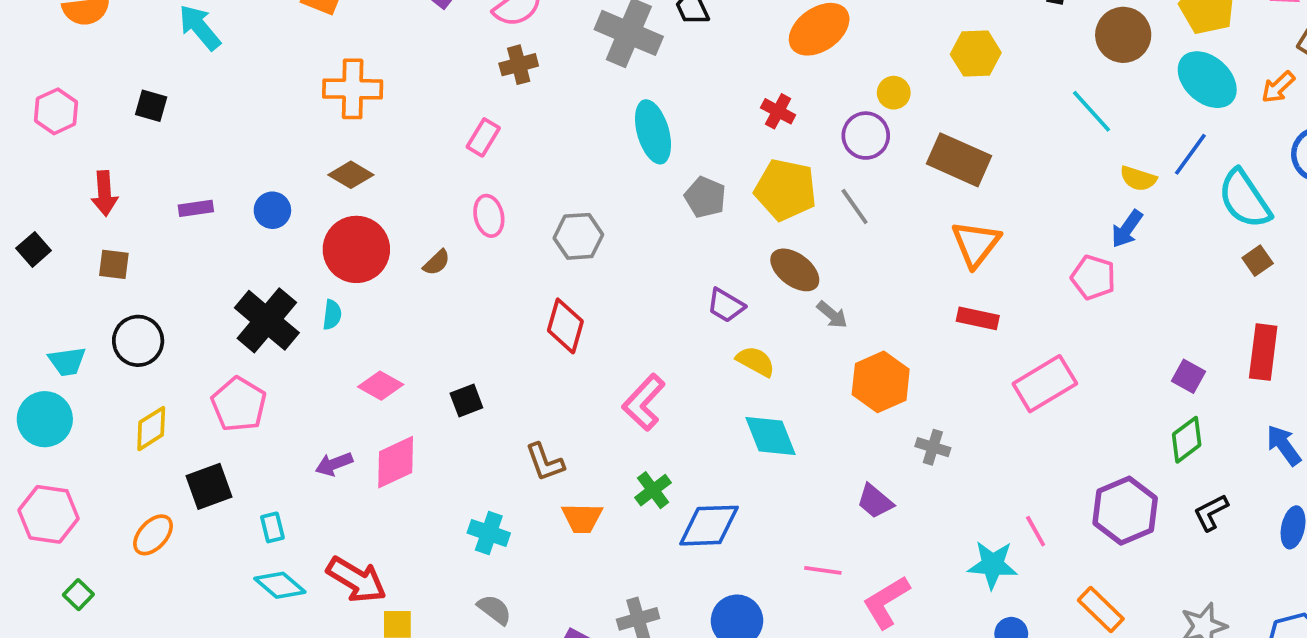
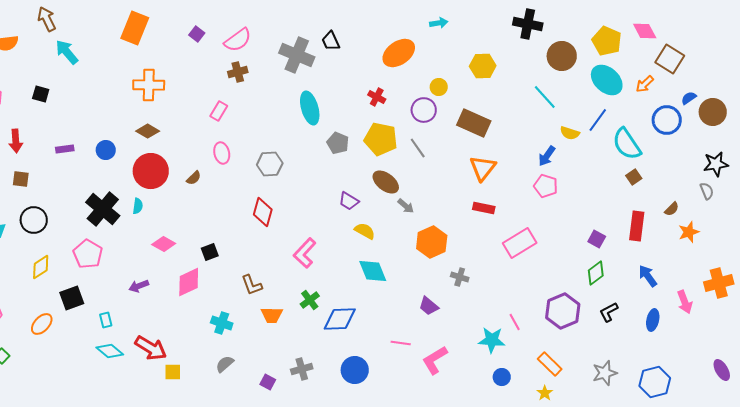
blue arrow: (1127, 229) -> (547, 156), moved
pink diamond: (396, 462) -> (189, 282), moved
gray semicircle: (494, 610) -> (225, 364), turned -78

